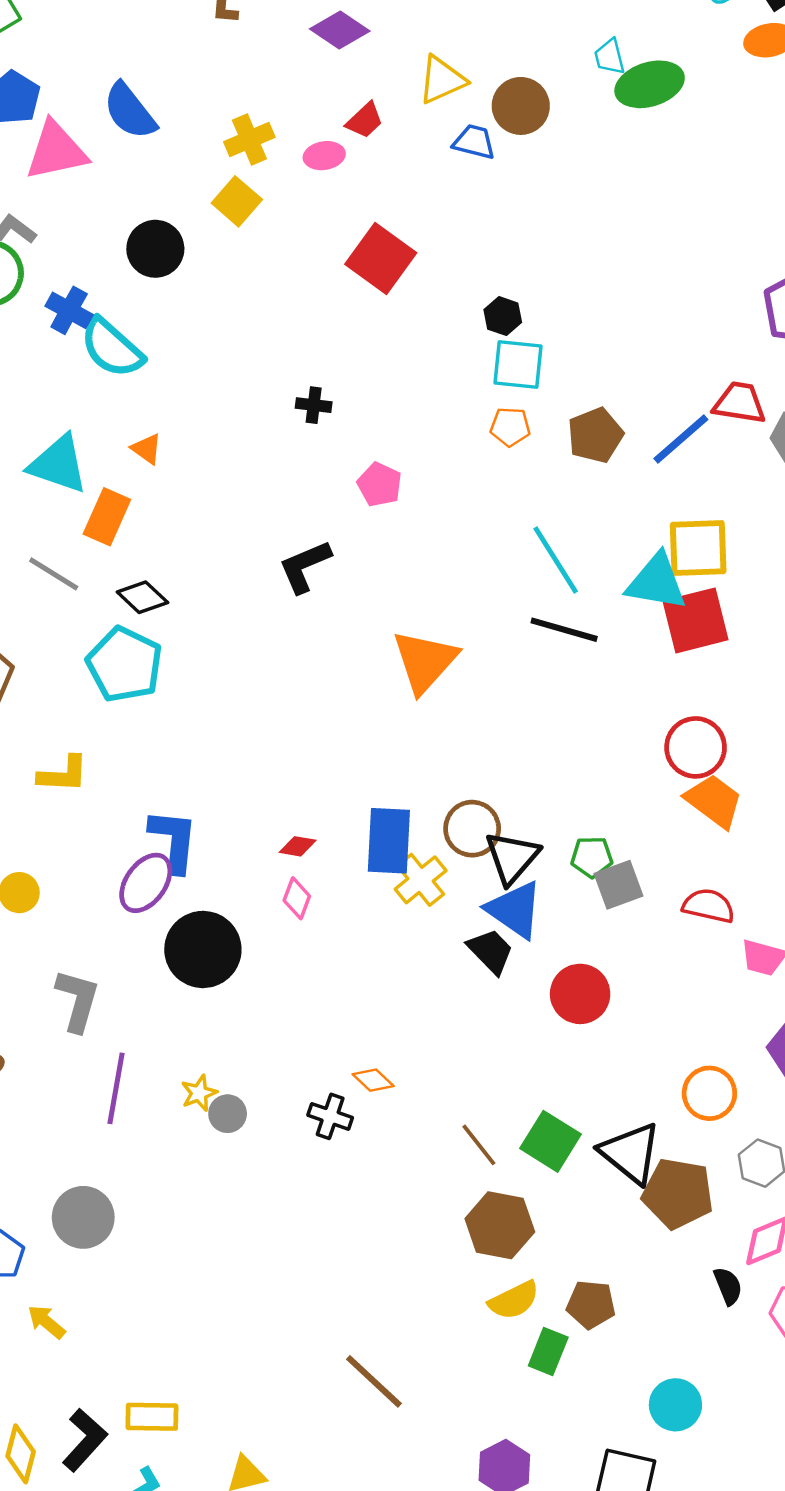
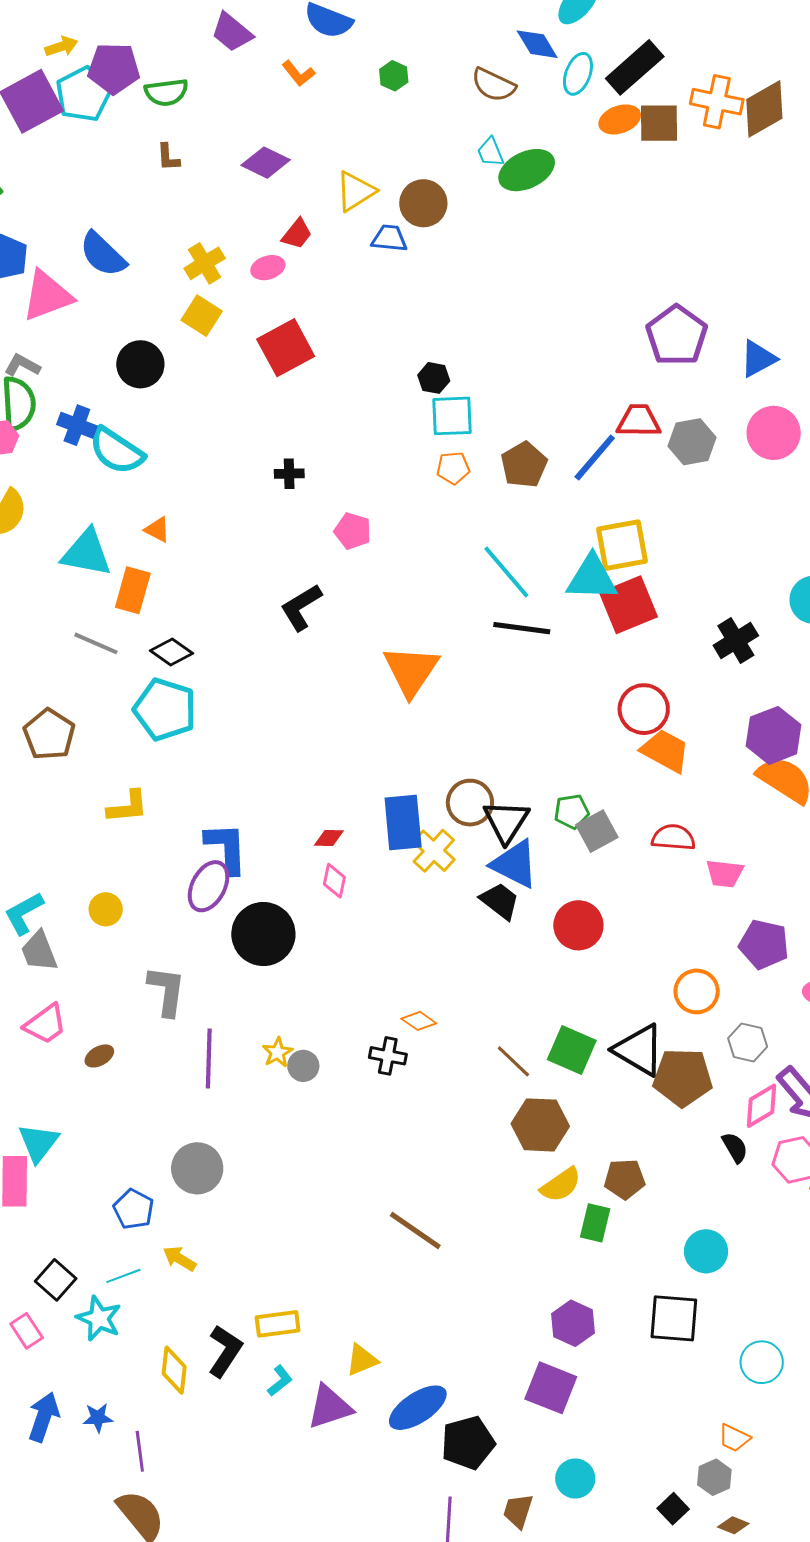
red square: (381, 258) -> (286, 348), moved, turned 34
brown line: (374, 1381) -> (415, 1231), moved

